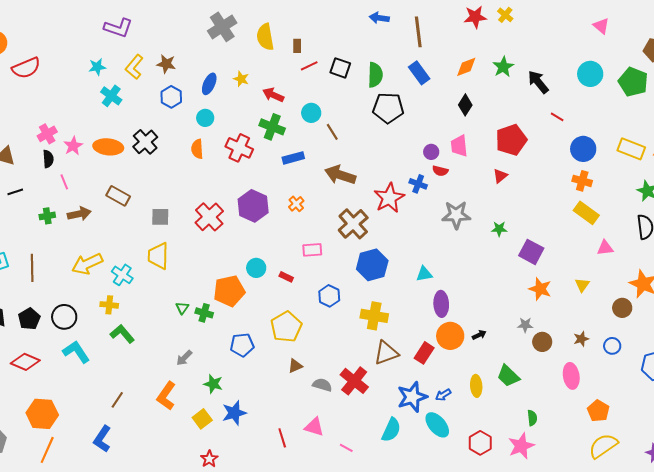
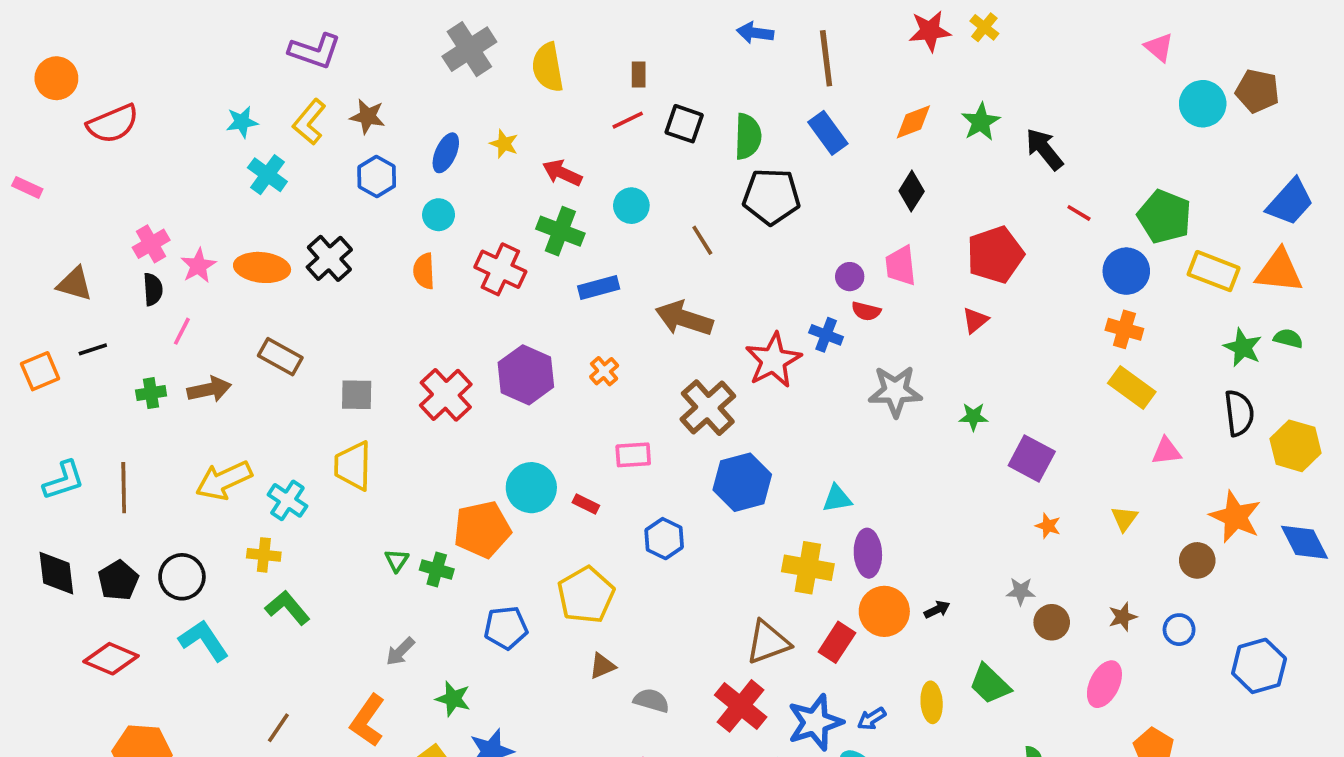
purple L-shape: (118, 28) -> (315, 51), moved
brown rectangle: (297, 46) -> (639, 75), moved
cyan circle: (590, 74) -> (1203, 104), moved
green pentagon: (633, 82) -> (1164, 217), moved
brown line: (332, 132) -> (702, 240), moved
pink line: (64, 182) -> (182, 331), turned 49
cyan circle: (256, 268) -> (531, 488), size x1.4
orange star: (540, 289) -> (1048, 526), size x0.6
yellow cross: (374, 316) -> (808, 568), moved
pink ellipse: (571, 376) -> (1104, 684), turned 35
red cross: (354, 381) -> (741, 706), moved

